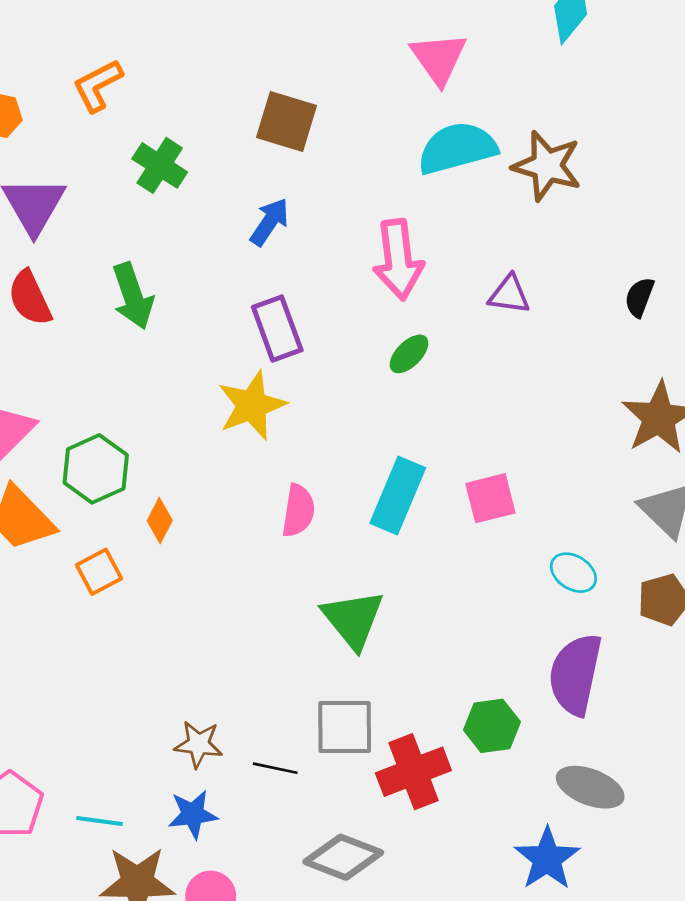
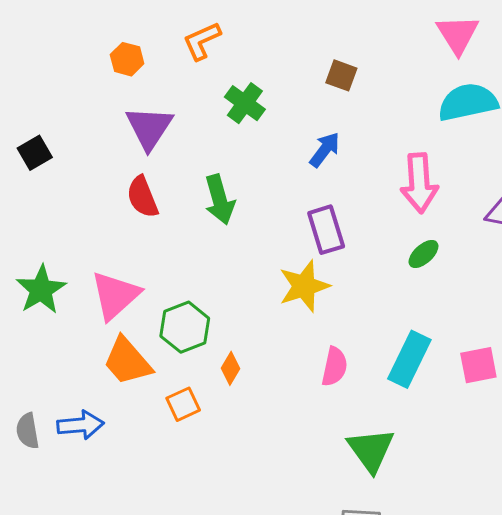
brown square: (286, 122) -> (341, 75), size x0.7

